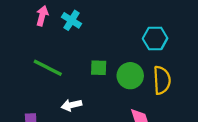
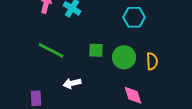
cyan hexagon: (155, 38) -> (134, 17), moved
yellow semicircle: (162, 80) -> (152, 61), size x0.7

